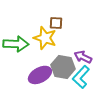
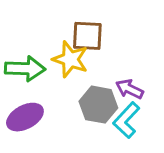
brown square: (56, 23) -> (87, 36), size x1.5
purple ellipse: (40, 75) -> (25, 117), moved

